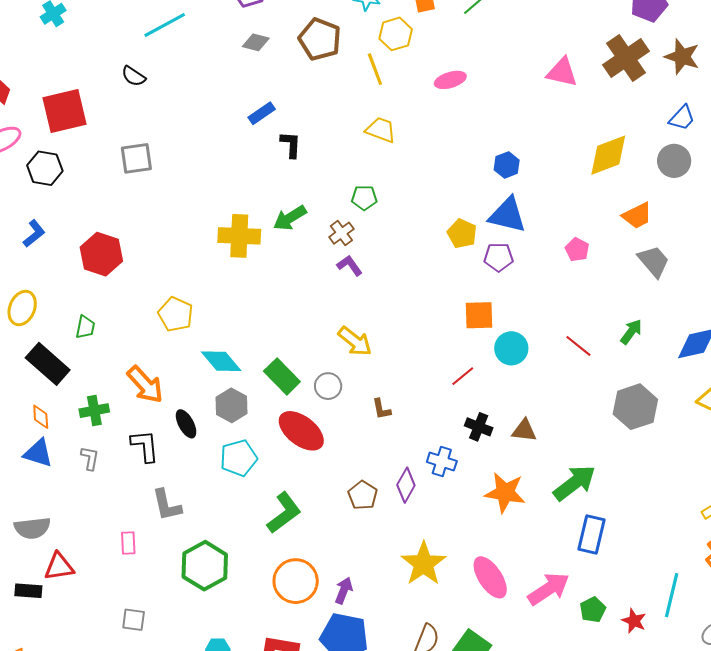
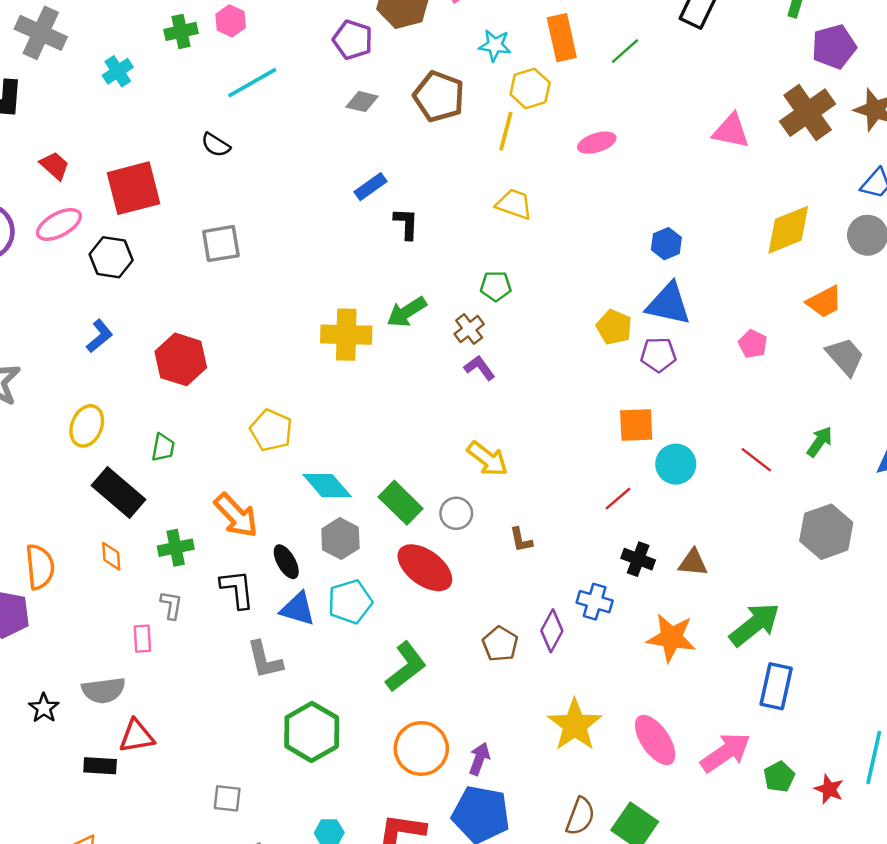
yellow line: (375, 69) -> (506, 131), turned 36
blue triangle: (38, 453) -> (298, 609), moved
pink rectangle: (128, 543) -> (142, 639), moved

